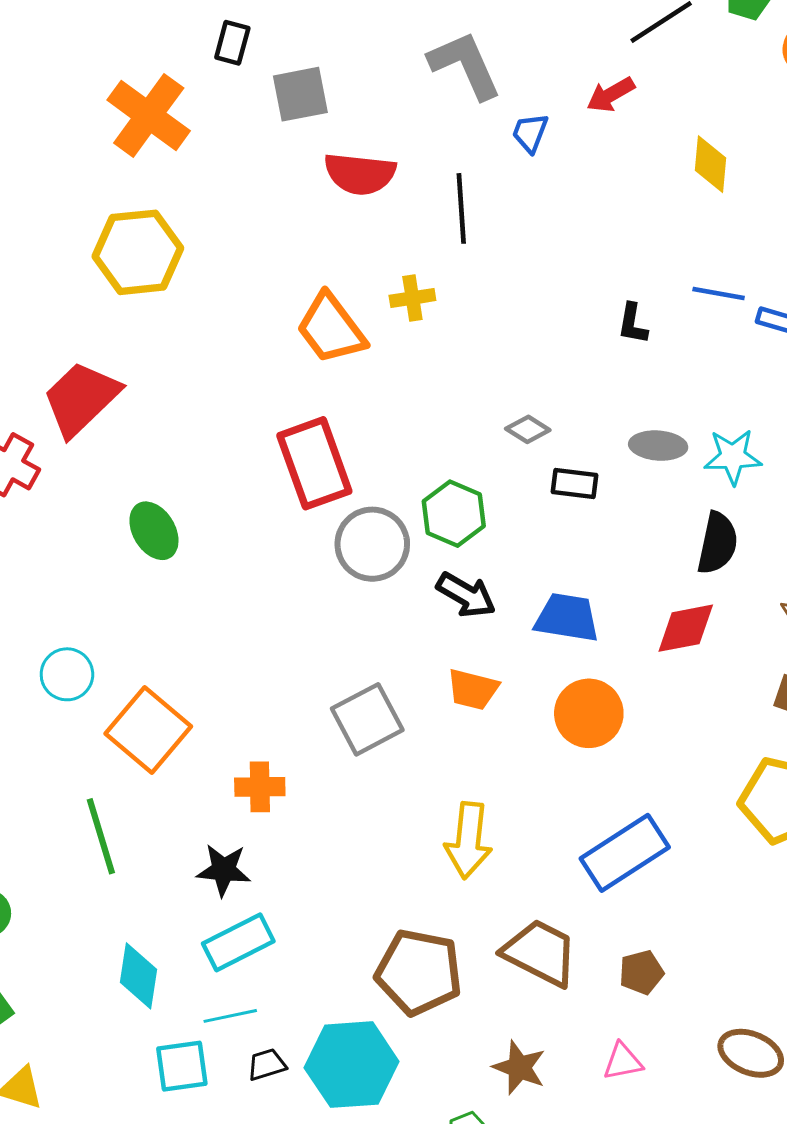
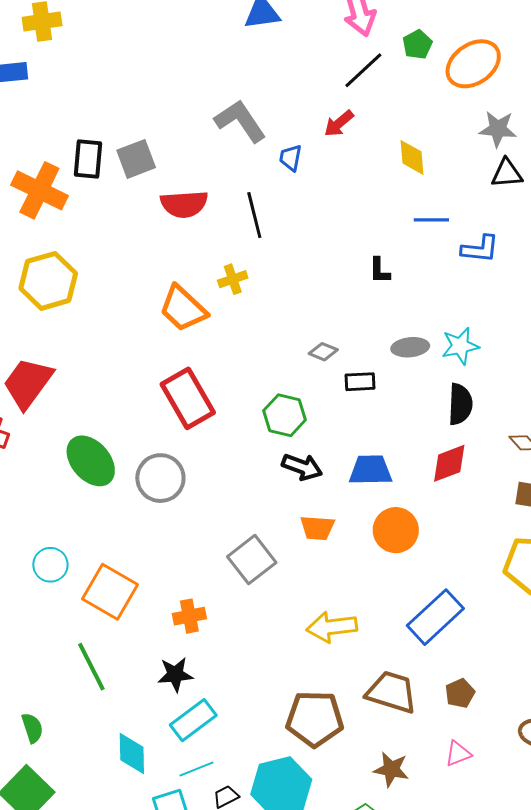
black rectangle: (232, 43) -> (88, 159), moved, size x1.4
blue line: (719, 294) -> (431, 220), moved
green ellipse: (154, 531) -> (91, 461), size x1.4
gray circle: (372, 544) -> (160, 478), moved
yellow arrow: (468, 840) -> (332, 627), turned 87

